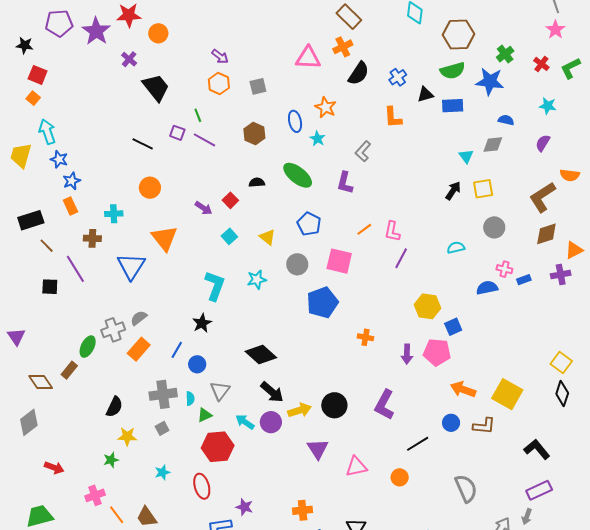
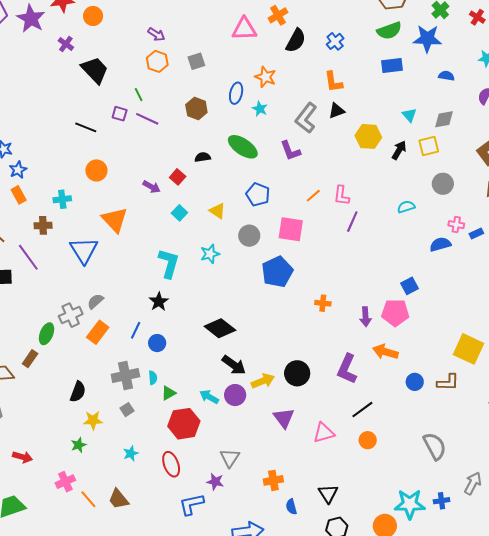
black triangle: (425, 94) -> (336, 111), moved
blue ellipse: (295, 121) -> (236, 93), turned 30
gray diamond: (493, 144) -> (444, 119), moved
gray L-shape: (363, 151) -> (306, 118), size x1.4
purple L-shape: (345, 183) -> (290, 151), turned -30
yellow hexagon: (428, 306) -> (368, 136), moved
orange arrow: (463, 389) -> (385, 352), moved
gray triangle: (220, 391) -> (230, 458), moved
black line: (418, 444) -> (362, 410), moved

